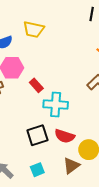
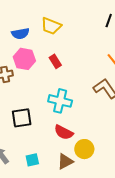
red rectangle: (36, 85) -> (55, 61), moved
black square: (37, 135) -> (22, 118), moved

